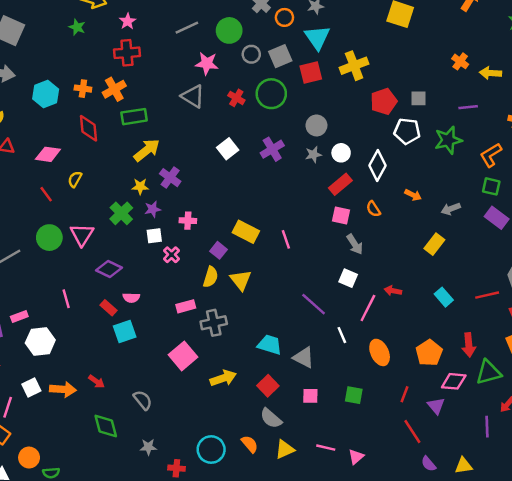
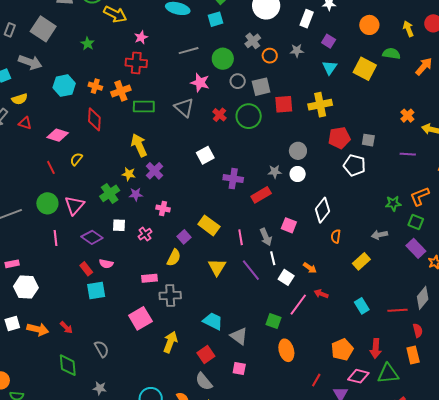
green star: (77, 27) -> (88, 44), moved
cyan triangle: (317, 37) -> (330, 68), moved, size x0.7
green rectangle: (134, 117) -> (144, 107), moved
gray circle: (316, 125) -> (298, 151), moved
green star: (448, 140) -> (393, 203), moved, size x0.7
purple cross: (272, 149) -> (233, 179), moved, turned 30
yellow arrow: (147, 150) -> (139, 145), turned -85
white diamond: (378, 165) -> (322, 210), moved
red rectangle: (340, 184) -> (261, 195), moved
orange arrow: (413, 195) -> (310, 268), moved
orange semicircle: (373, 209) -> (336, 236), moved, turned 32
white square: (154, 236) -> (119, 225), moved
gray arrow: (355, 244) -> (266, 237), moved
yellow triangle: (241, 280) -> (217, 267), moved
pink line: (66, 299) -> (55, 238), moved
purple line: (314, 304) -> (251, 270), moved
white line: (342, 335) -> (273, 258), moved
orange ellipse: (380, 352) -> (286, 350), moved
yellow arrow: (223, 378) -> (170, 342), turned -60
green square: (354, 395) -> (274, 321), moved

